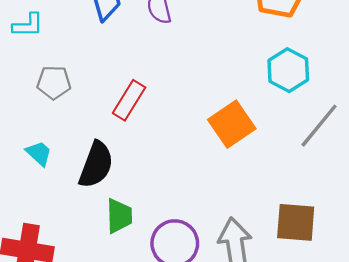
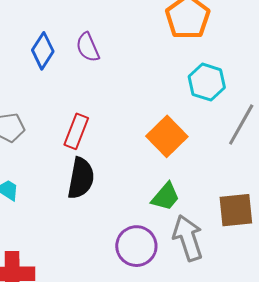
black semicircle: (96, 165) -> (81, 178), moved
green trapezoid: (119, 216) -> (166, 197), moved, turned 52

